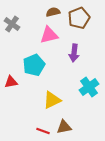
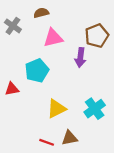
brown semicircle: (53, 12) -> (41, 13), moved
brown pentagon: (79, 18) -> (97, 36), moved
cyan cross: (89, 87) -> (95, 109), moved

